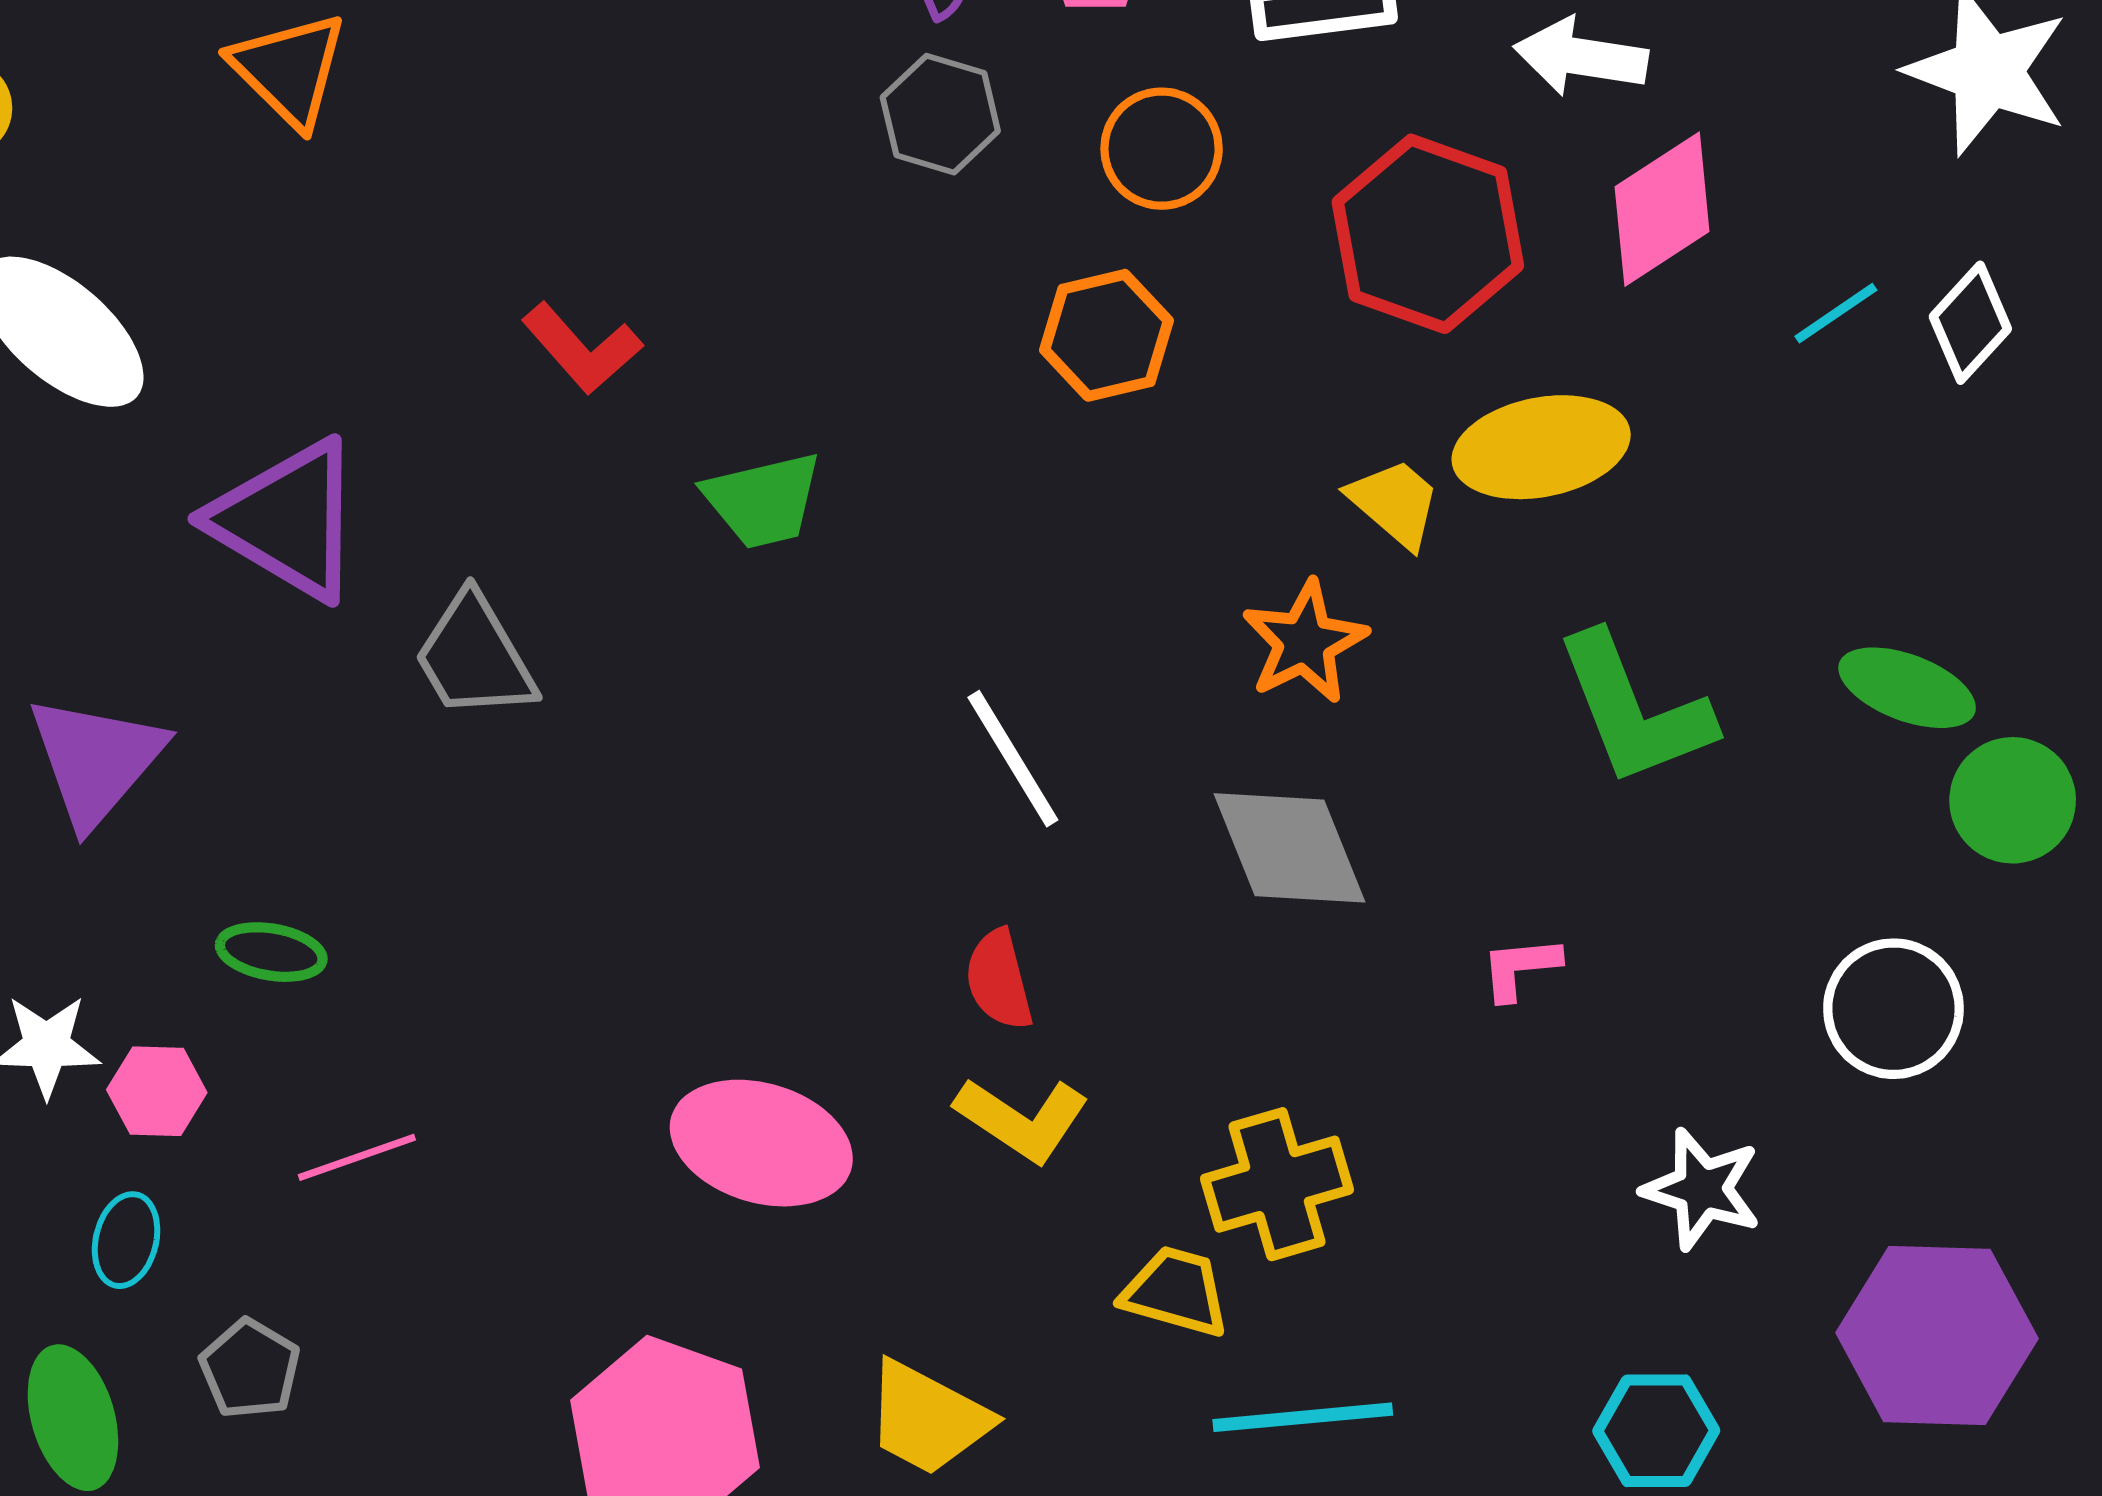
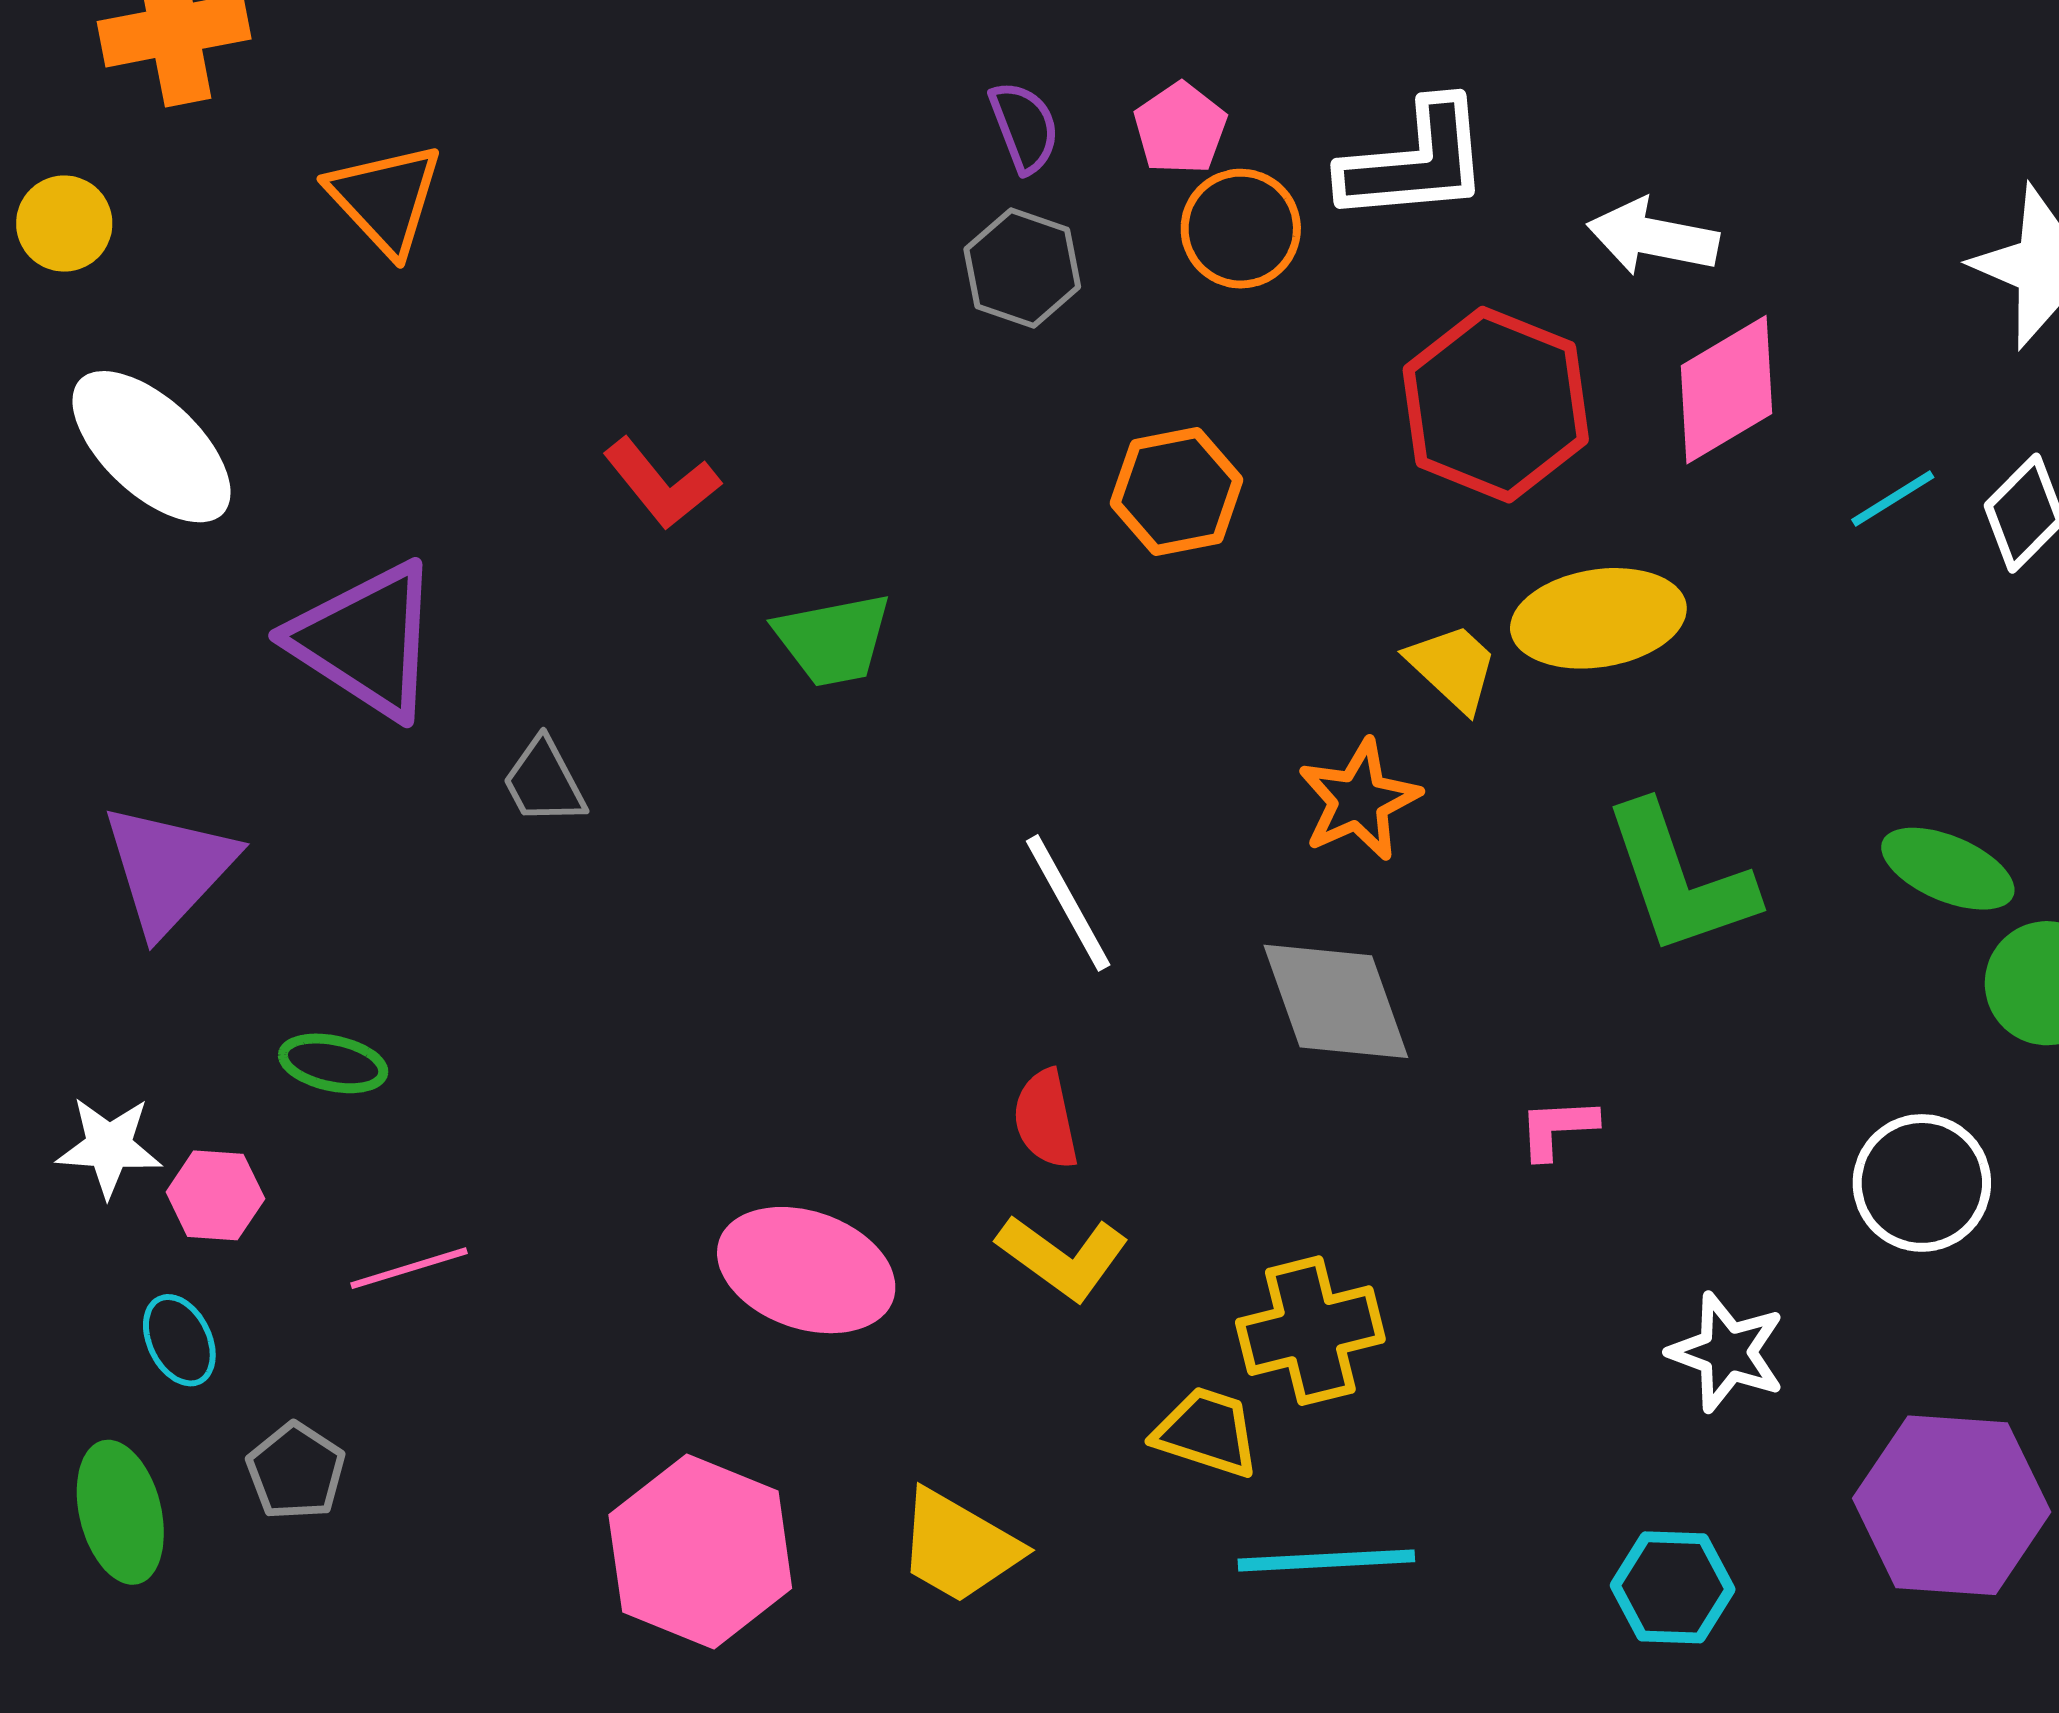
orange circle: (1162, 149) -> (1241, 229), moved
gray trapezoid: (474, 657) -> (544, 782), size x0.7
cyan ellipse: (126, 1240) -> (179, 1340), turned -42

